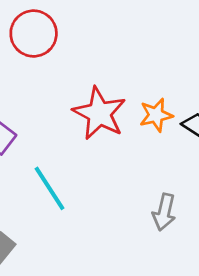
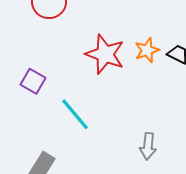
gray arrow: (164, 212) -> (148, 146), moved

